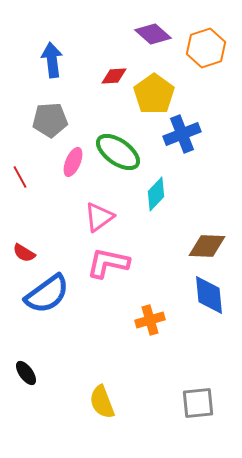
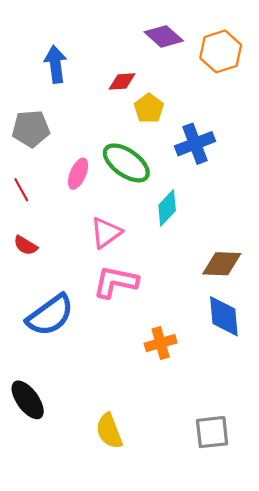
yellow pentagon: (154, 94) -> (149, 108), moved, size x0.7
gray pentagon: (50, 120) -> (31, 129), moved
red semicircle: (24, 253) -> (25, 246), moved
black ellipse: (26, 373) -> (28, 400), size x1.5

